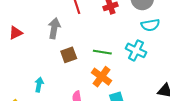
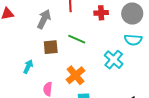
green line: (102, 52) -> (77, 39), moved
cyan arrow: (39, 85) -> (28, 67), moved

